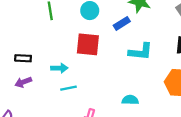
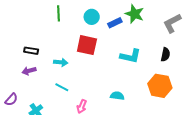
blue rectangle: (122, 23) -> (115, 23), moved
cyan line: (68, 88) -> (62, 87), moved, turned 32

